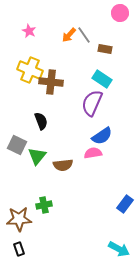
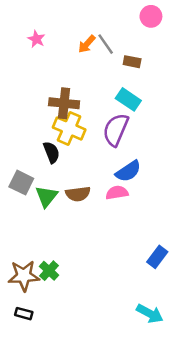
yellow cross: (30, 70) -> (69, 128), moved
brown semicircle: (63, 165) -> (78, 194), moved
green cross: (44, 205) -> (49, 271), moved, turned -35
black rectangle: (19, 249) -> (24, 314), turned -56

